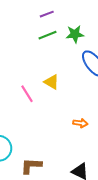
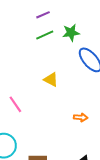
pink line: (27, 94) -> (15, 104), moved

